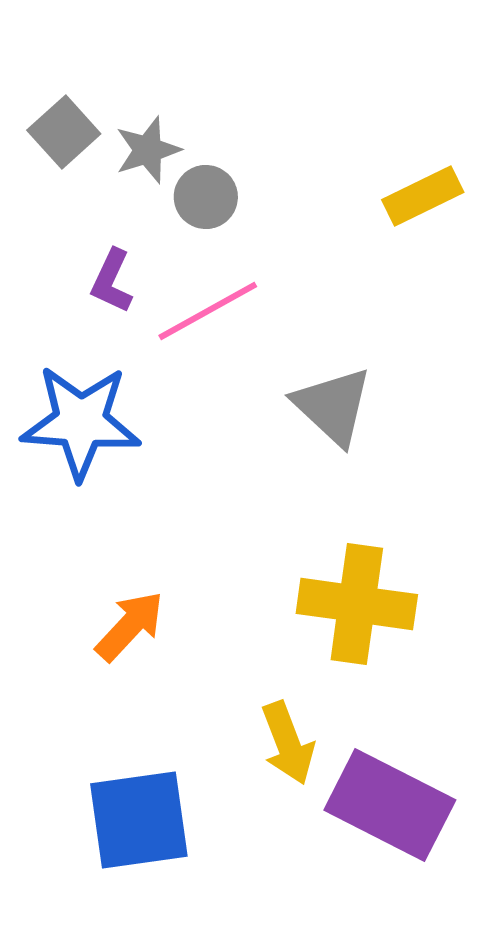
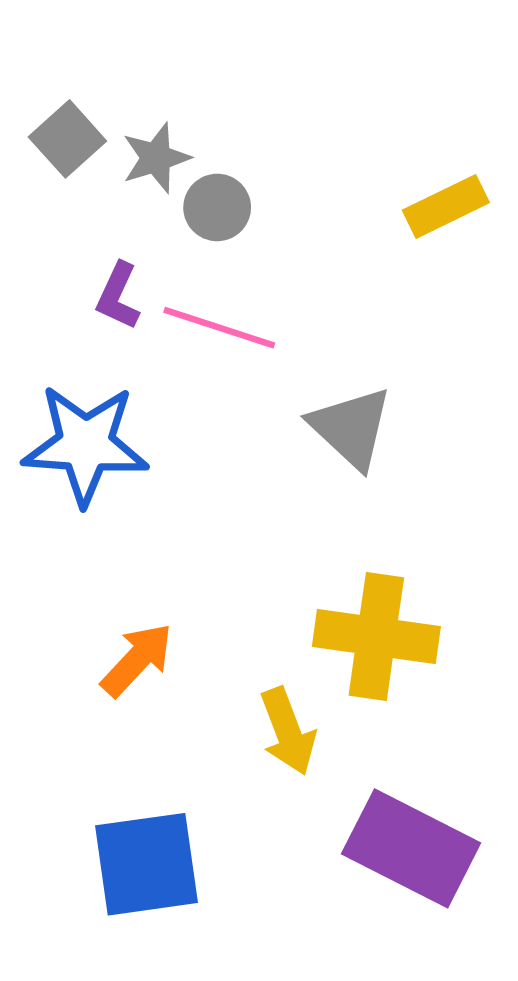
pink line: (208, 311) -> (219, 328), turned 47
yellow arrow: (288, 743) -> (288, 731), moved

